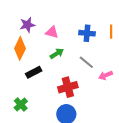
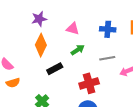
purple star: (27, 25) -> (39, 19), moved
gray line: (86, 62) -> (107, 58), turned -49

